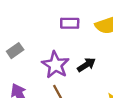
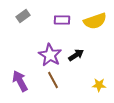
gray rectangle: (15, 51) -> (23, 16), moved

